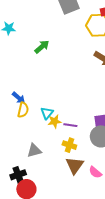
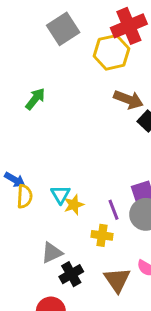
purple line: (70, 125) -> (114, 210), moved, turned 72
brown triangle: (75, 165) -> (117, 280), moved
black cross: (18, 175) -> (71, 274), moved

